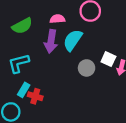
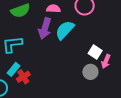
gray circle: (87, 68) -> (90, 72), moved
red cross: (35, 96) -> (23, 77), turned 32

